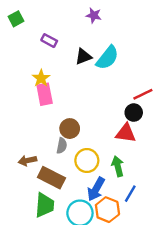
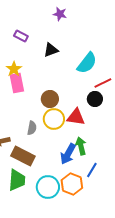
cyan semicircle: (107, 58) -> (87, 63), moved
brown circle: (70, 129) -> (50, 99), moved
red triangle: (126, 133) -> (76, 117), moved
yellow circle: (87, 161) -> (54, 119), moved
blue arrow: (96, 189) -> (68, 154), moved

